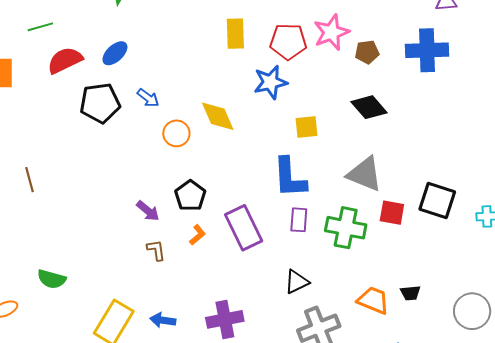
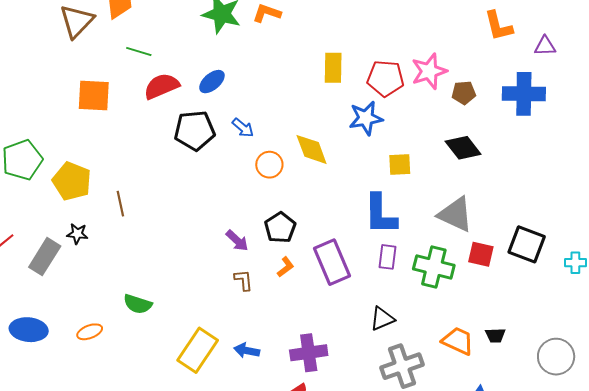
green line: (40, 27) -> (139, 51), turned 30

